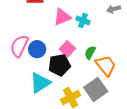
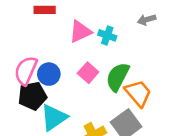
green semicircle: (90, 53) -> (118, 77), size x1.6
black pentagon: (59, 65) -> (32, 96), moved

